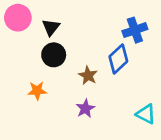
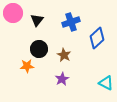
blue cross: (135, 30) -> (71, 22), moved
black circle: (54, 55) -> (39, 49), moved
blue diamond: (118, 59) -> (97, 38), moved

